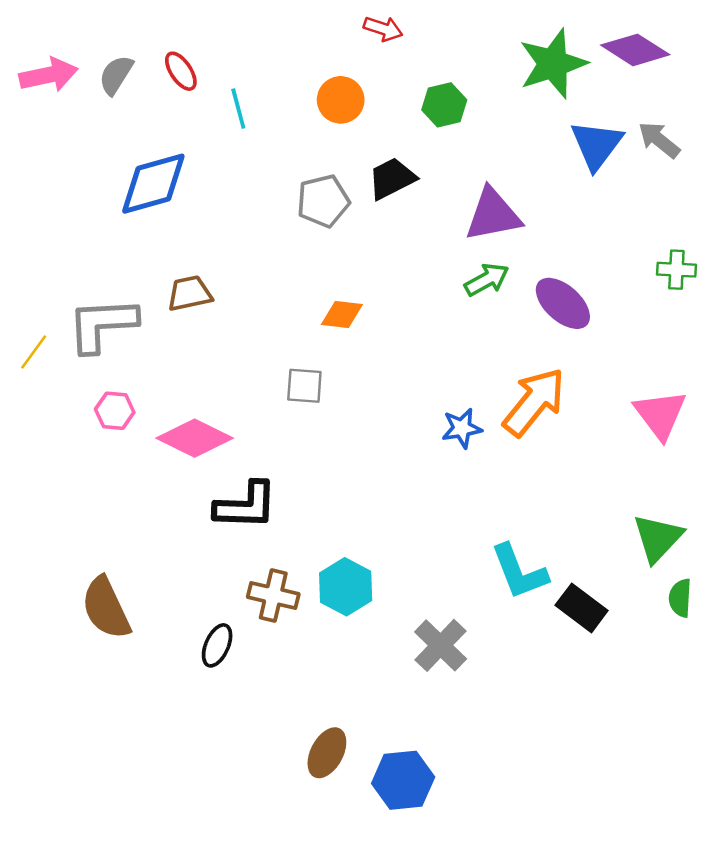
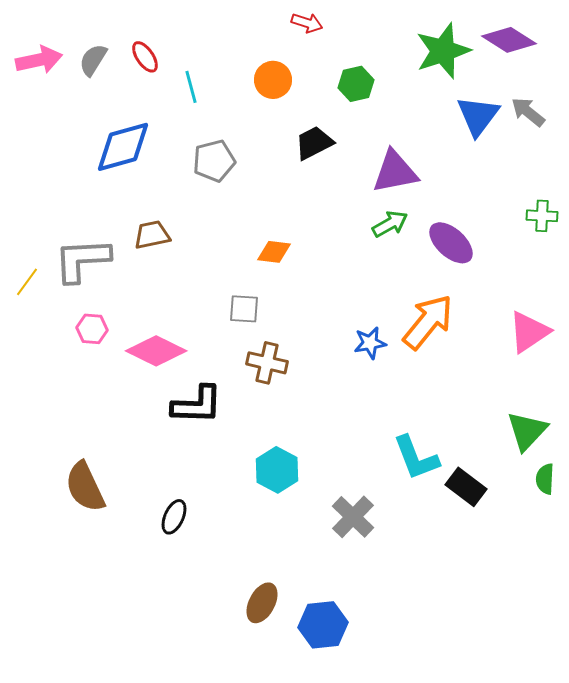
gray pentagon: (323, 201) -> (214, 161), moved
pink triangle: (660, 414) -> (529, 332), turned 33
brown cross: (273, 595) -> (267, 363), moved

